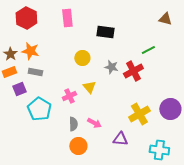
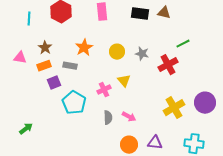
brown triangle: (165, 19) -> (164, 13), moved
black rectangle: (105, 32) -> (140, 14), moved
orange star: (30, 51) -> (84, 48), moved, turned 30
gray star: (111, 67) -> (142, 54), moved
purple triangle: (120, 139) -> (155, 143), moved
orange circle: (78, 146) -> (129, 145), moved

